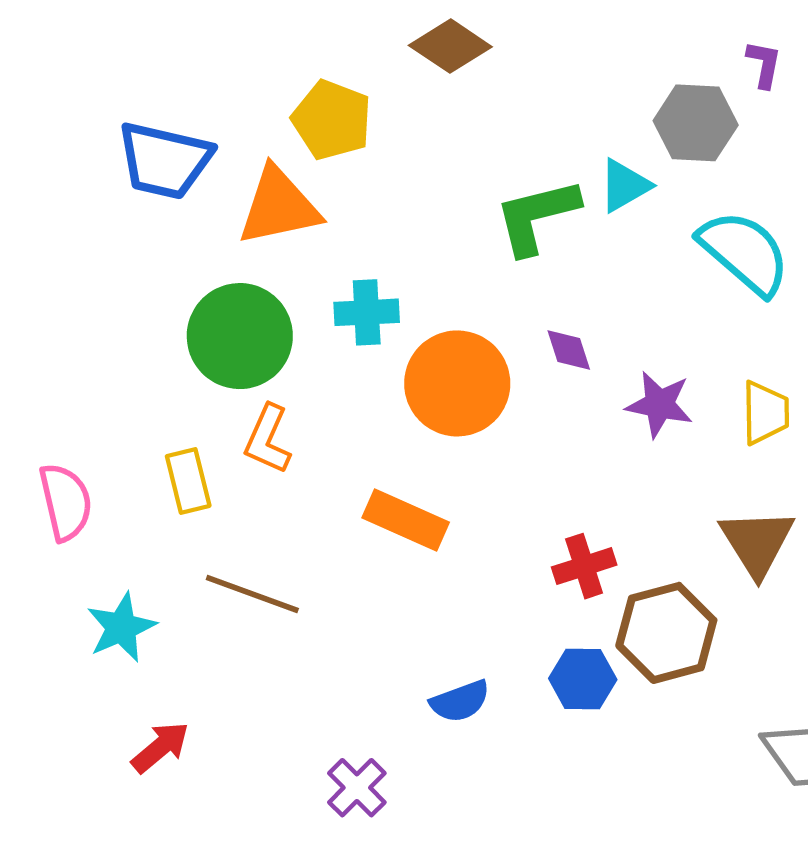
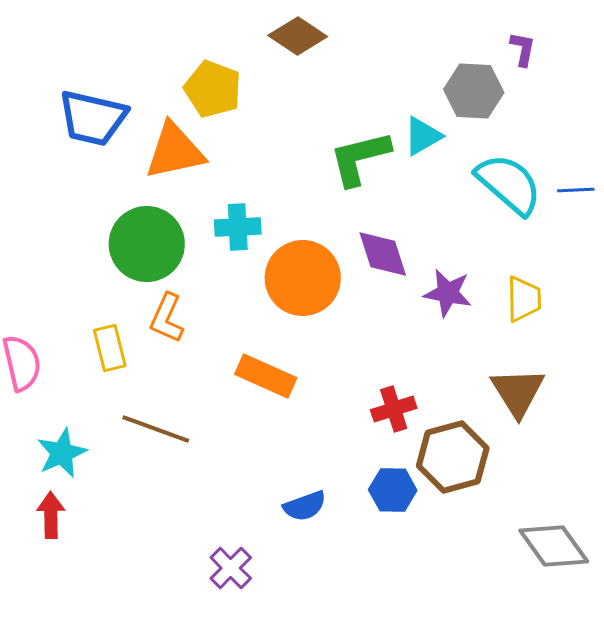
purple diamond: (569, 350) -> (383, 254), size x1.5
red arrow: (160, 747) -> (51, 515), moved, turned -51

